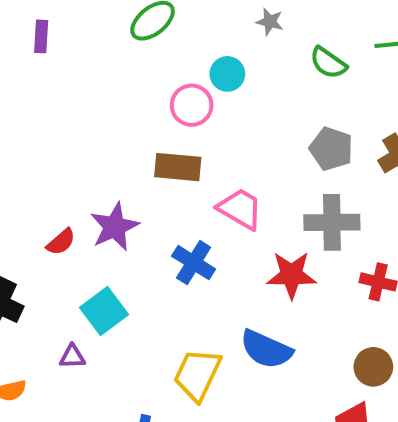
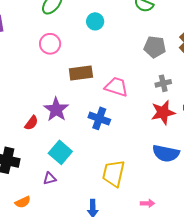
pink circle: (192, 105) -> (50, 44), moved
gray cross: (332, 222) -> (163, 83), size x0.6
red star: (291, 275) -> (163, 112), moved
blue semicircle: (266, 349) -> (166, 153), moved

